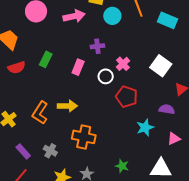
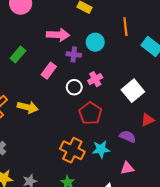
pink arrow: (74, 16) -> (58, 35), moved
cyan circle: (112, 16) -> (95, 42), moved
orange cross: (84, 137) -> (72, 150), moved

